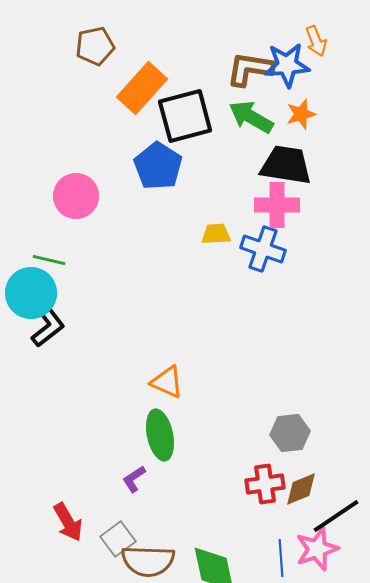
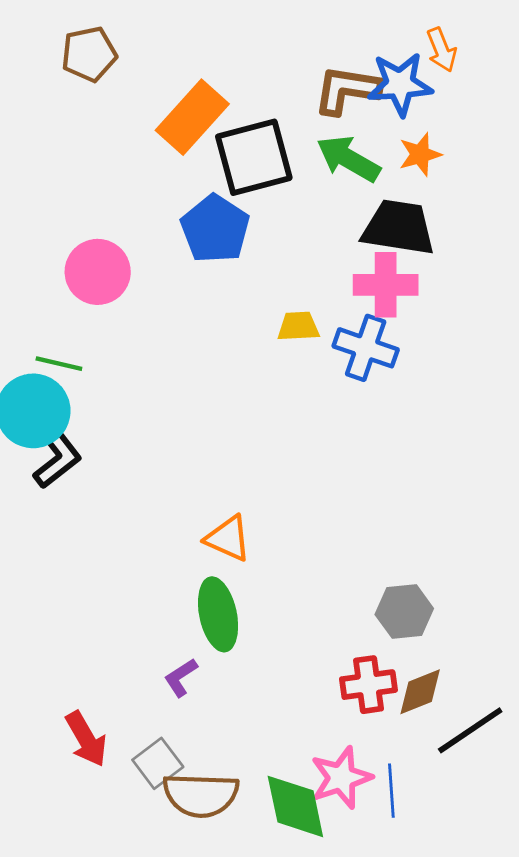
brown pentagon: (95, 46) -> (89, 54), moved
pink star: (317, 549) -> (341, 778), moved

